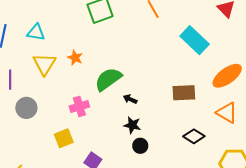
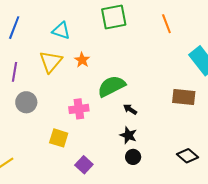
cyan triangle: (36, 32) -> (61, 31), moved
brown rectangle: (184, 93) -> (184, 97), moved
yellow square: (64, 138) -> (59, 138), turned 30

